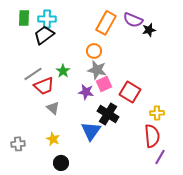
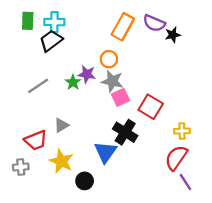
red trapezoid: (44, 86) -> (36, 140), moved
purple star: (86, 92) -> (87, 74), moved
gray triangle: (53, 108) -> (61, 125), turned 48
red semicircle: (152, 136) -> (176, 158), turned -140
yellow star: (53, 139) -> (61, 161), size x1.5
purple line: (160, 157) -> (185, 182), turned -63
black circle: (61, 163) -> (85, 181), moved

